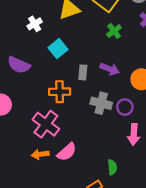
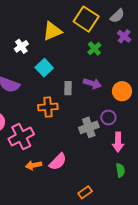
gray cross: (101, 103) -> (89, 127), moved, turned -30
pink cross: (46, 124) -> (21, 137), moved, turned 30
green semicircle: (112, 167) -> (120, 170), moved

